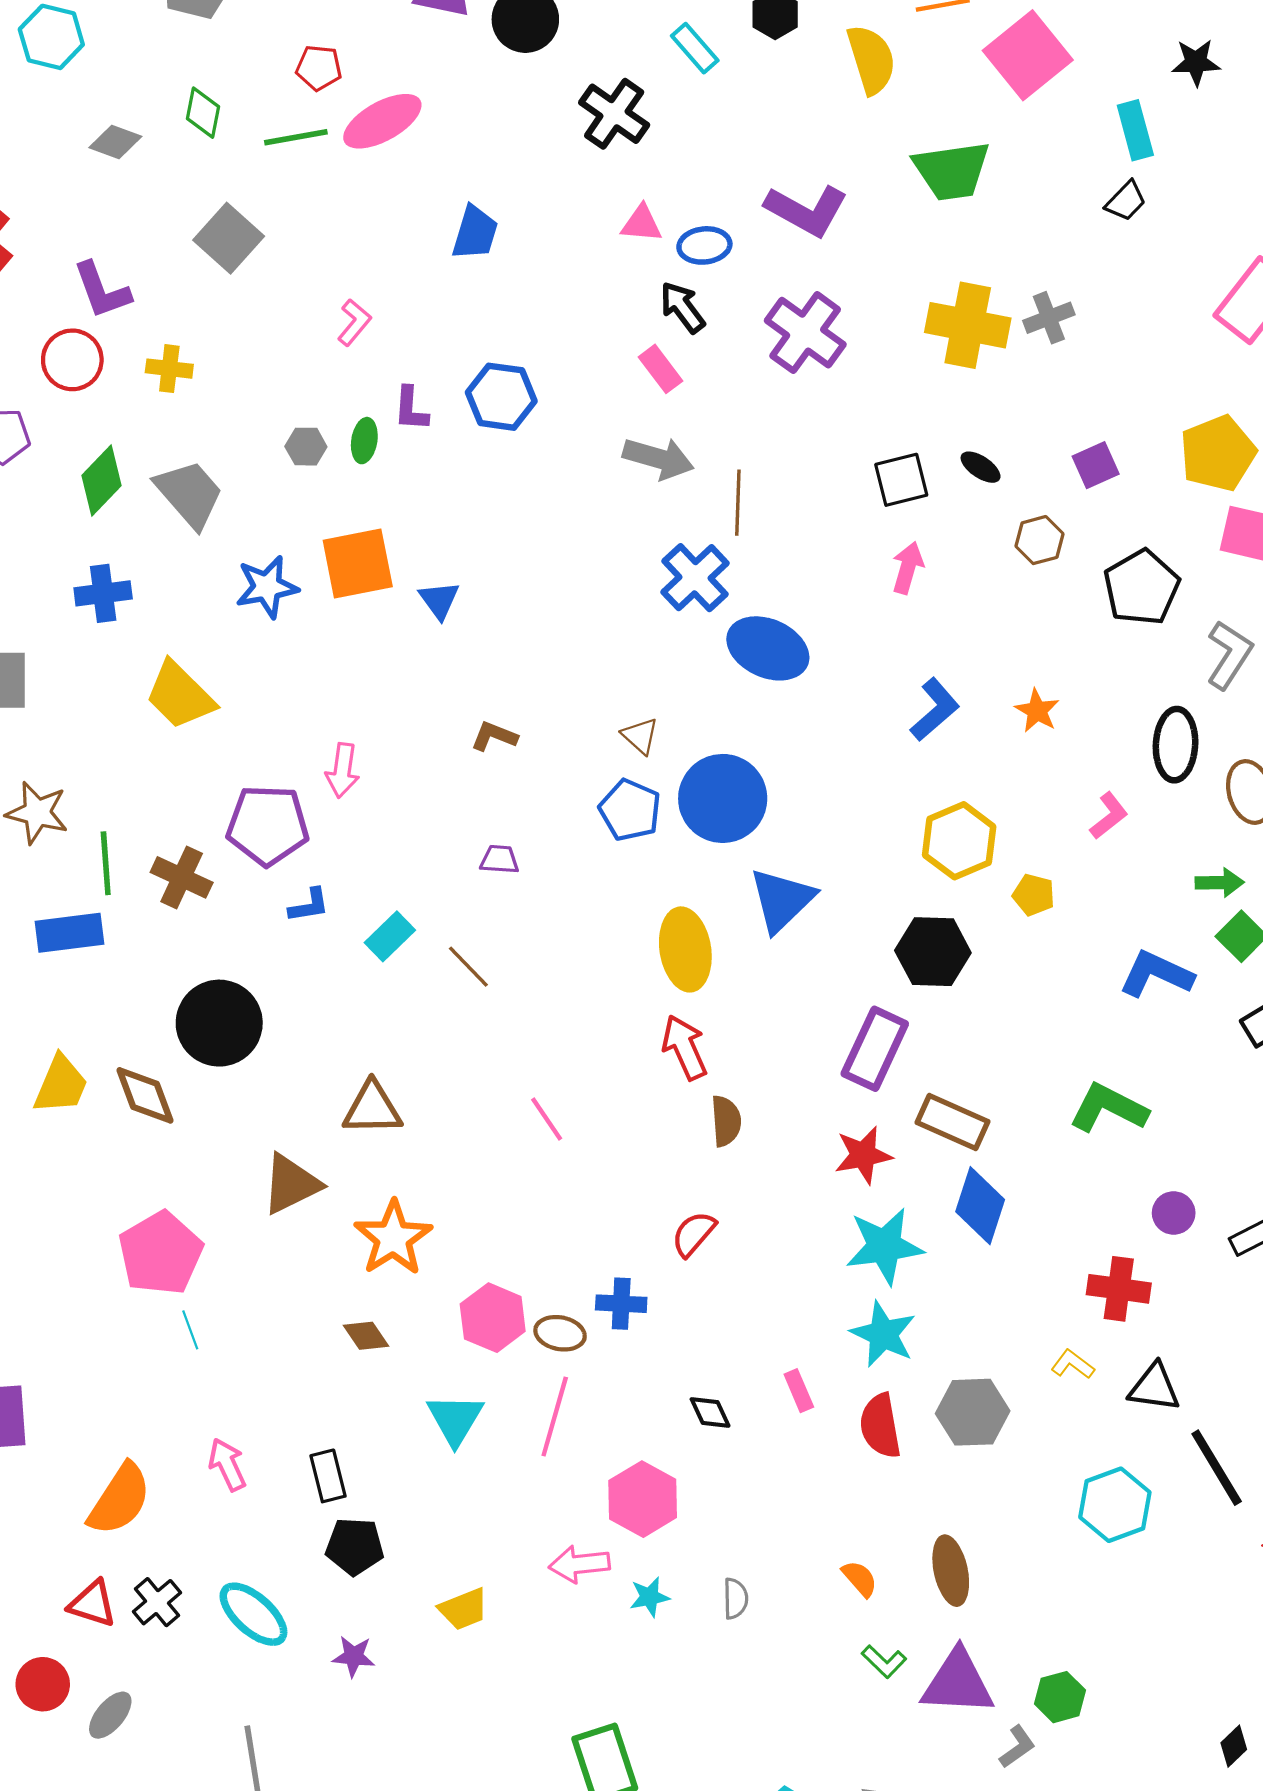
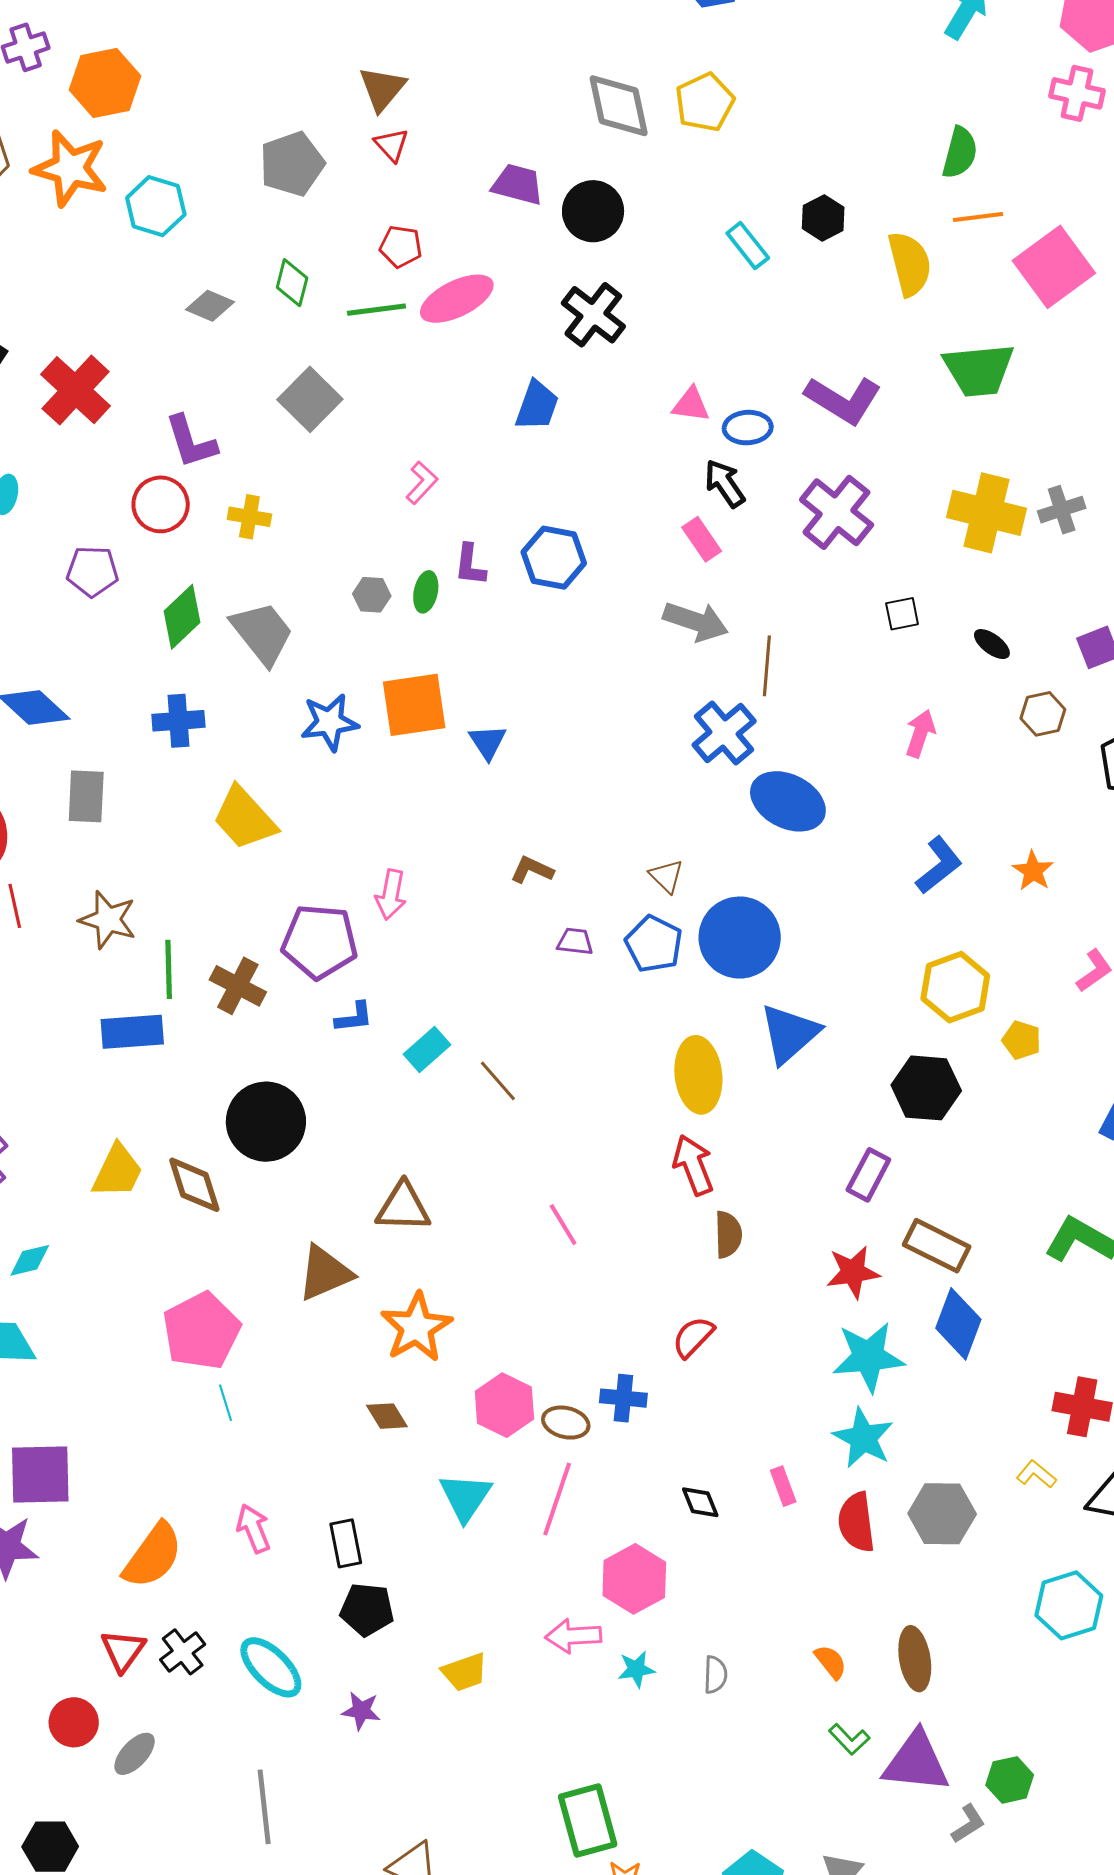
black cross: (614, 114) -> (593, 315), moved
black square: (901, 480) -> (902, 614), moved, size x0.7
purple trapezoid: (500, 859) -> (575, 942), moved
purple rectangle: (875, 1049) -> (868, 1175), size x0.7
red triangle: (92, 1604) -> (123, 1650), turned 45

